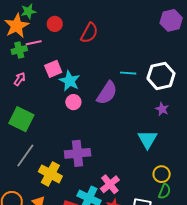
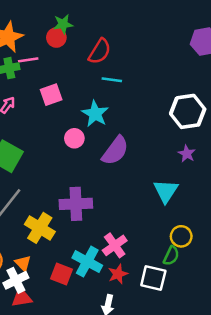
green star: (28, 11) -> (63, 24), moved
cyan line: (128, 73) -> (112, 80), moved
cyan star: (70, 81) -> (95, 114), moved
purple semicircle: (107, 93) -> (115, 151), moved
green semicircle: (165, 191) -> (171, 256), moved

